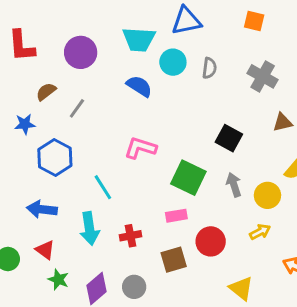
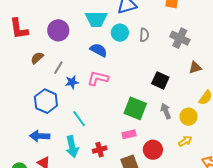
blue star: (25, 124) -> (72, 82), moved
pink L-shape: (140, 148) -> (98, 78), moved

